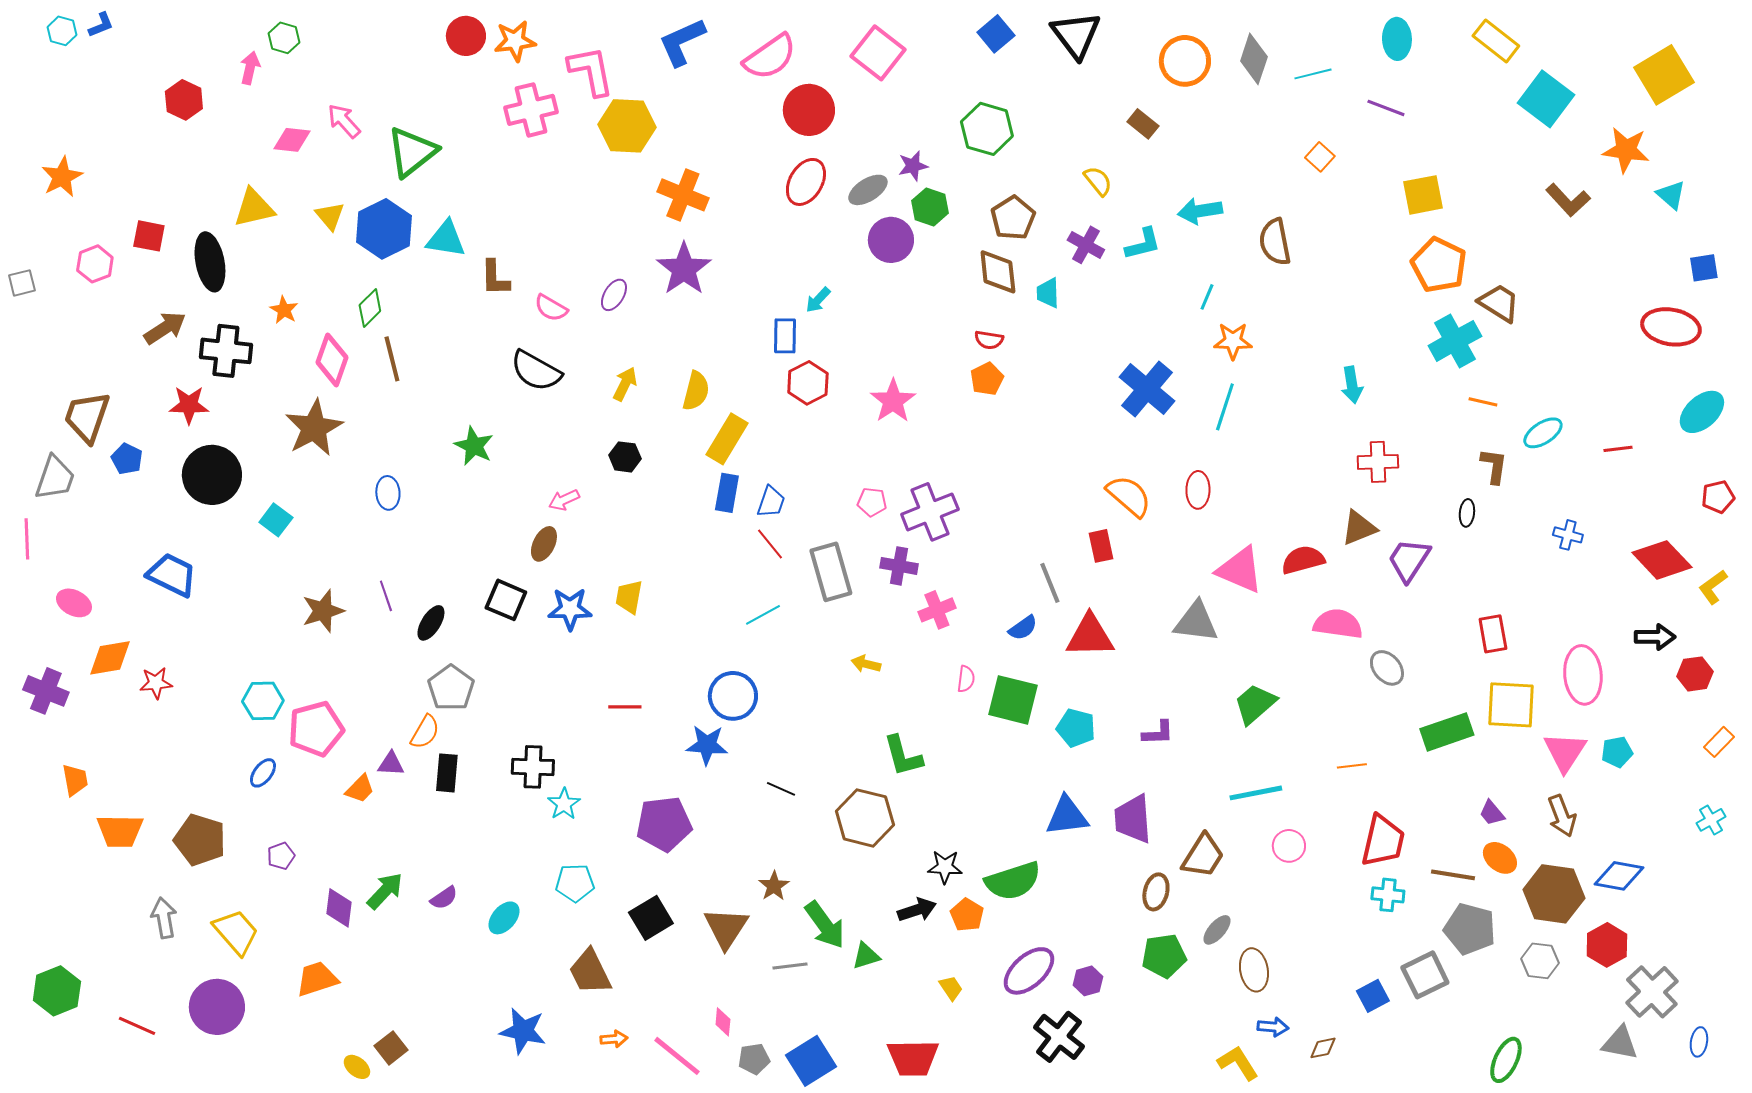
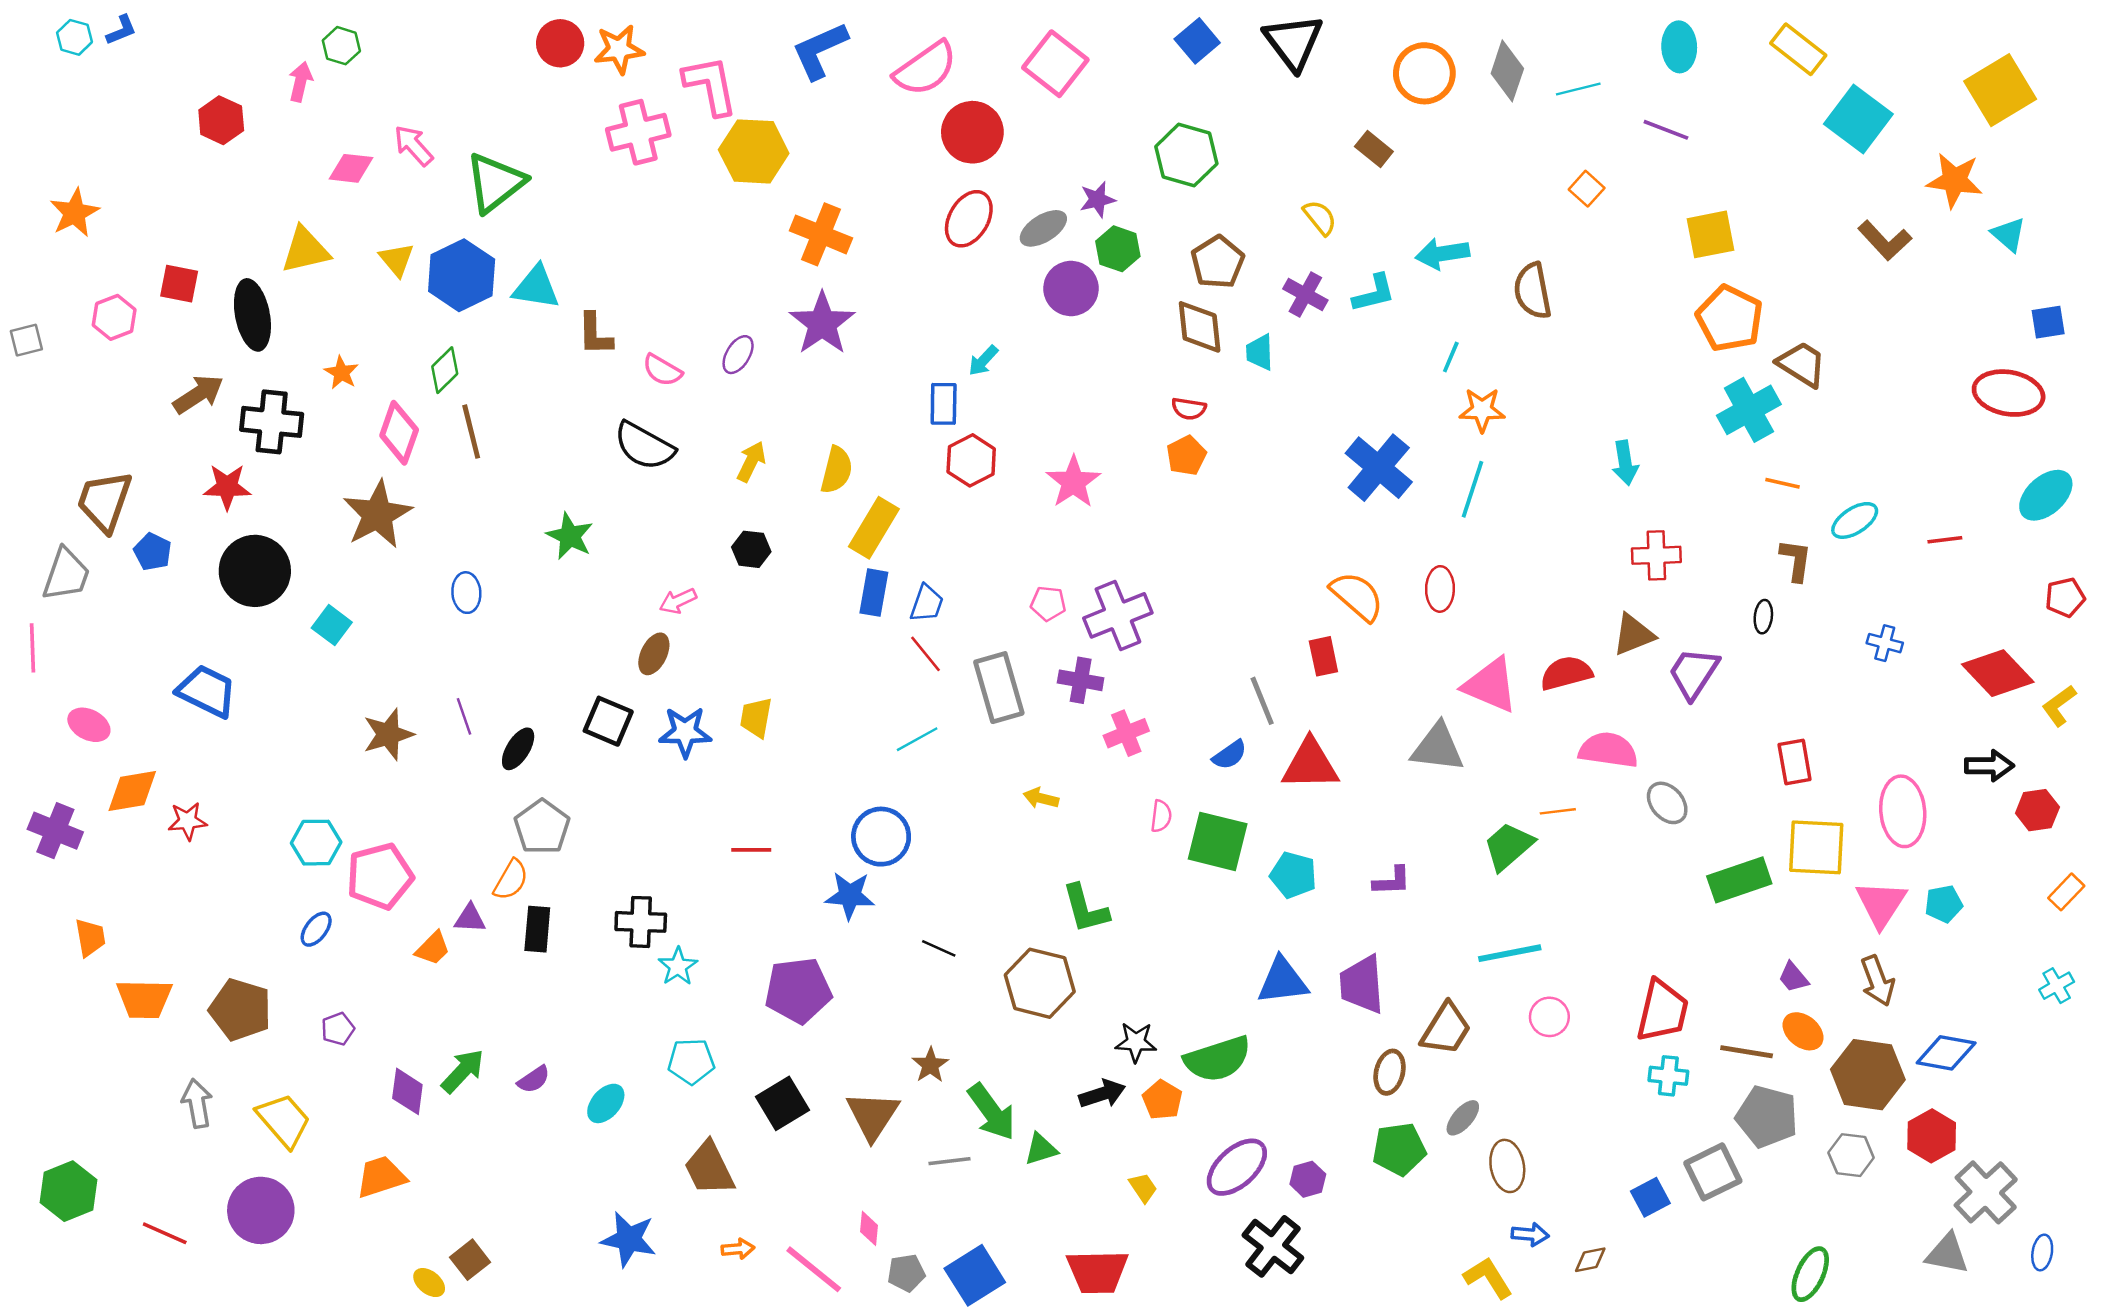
orange line: (1352, 766) -> (1558, 811), moved

